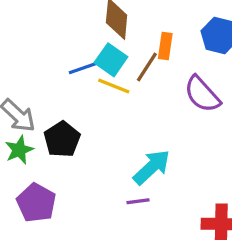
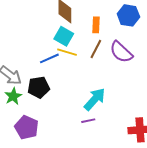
brown line: (147, 67) -> (96, 49), moved
blue line: (85, 68) -> (49, 58), moved
black pentagon: (62, 139) -> (39, 87), turned 30

